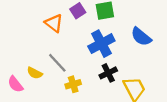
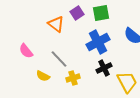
yellow semicircle: (35, 73) -> (43, 76), moved
pink semicircle: (15, 84) -> (26, 51), moved

